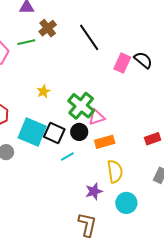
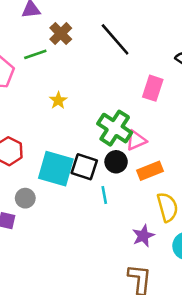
pink rectangle: (122, 63) -> (153, 88), moved
yellow star: (43, 91) -> (58, 100), moved
cyan line: (67, 156) -> (104, 195), turned -64

